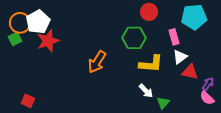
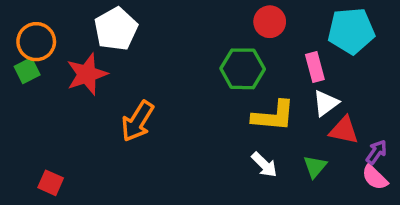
white pentagon: (38, 22) -> (116, 29), moved
orange arrow: (97, 62) -> (138, 121), moved
green triangle: (163, 103) -> (315, 167), moved

